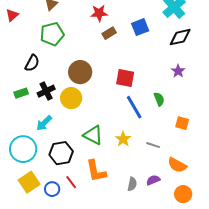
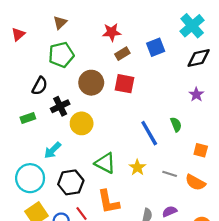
brown circle: (80, 72) -> (91, 83), moved
red square: (125, 78) -> (124, 84), moved
black cross: (46, 91) -> (60, 106), moved
orange semicircle: (177, 165) -> (195, 182), moved

